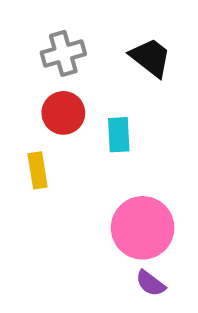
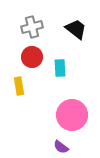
purple semicircle: (151, 283) -> (61, 147), moved

